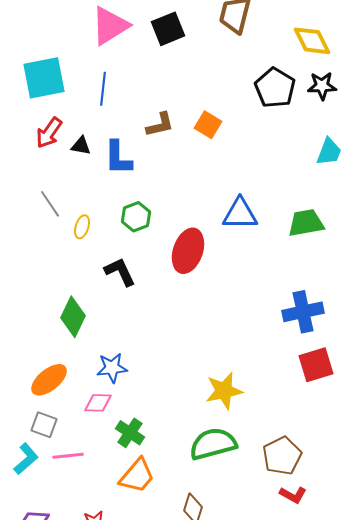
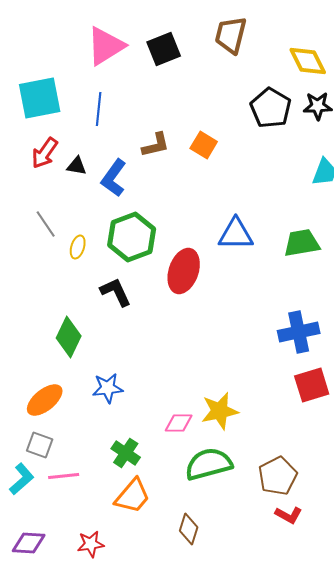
blue L-shape: (118, 158) -> (114, 178), turned 36
green hexagon: (136, 217) -> (132, 237), size x1.6
pink diamond: (98, 403) -> (179, 423), moved

